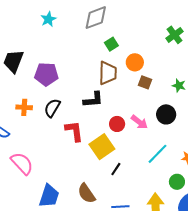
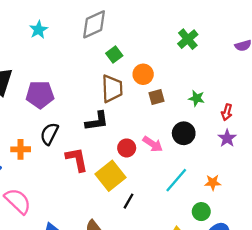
brown square: (145, 82) -> (157, 97), turned -32
orange cross: (24, 107) -> (21, 149), moved

